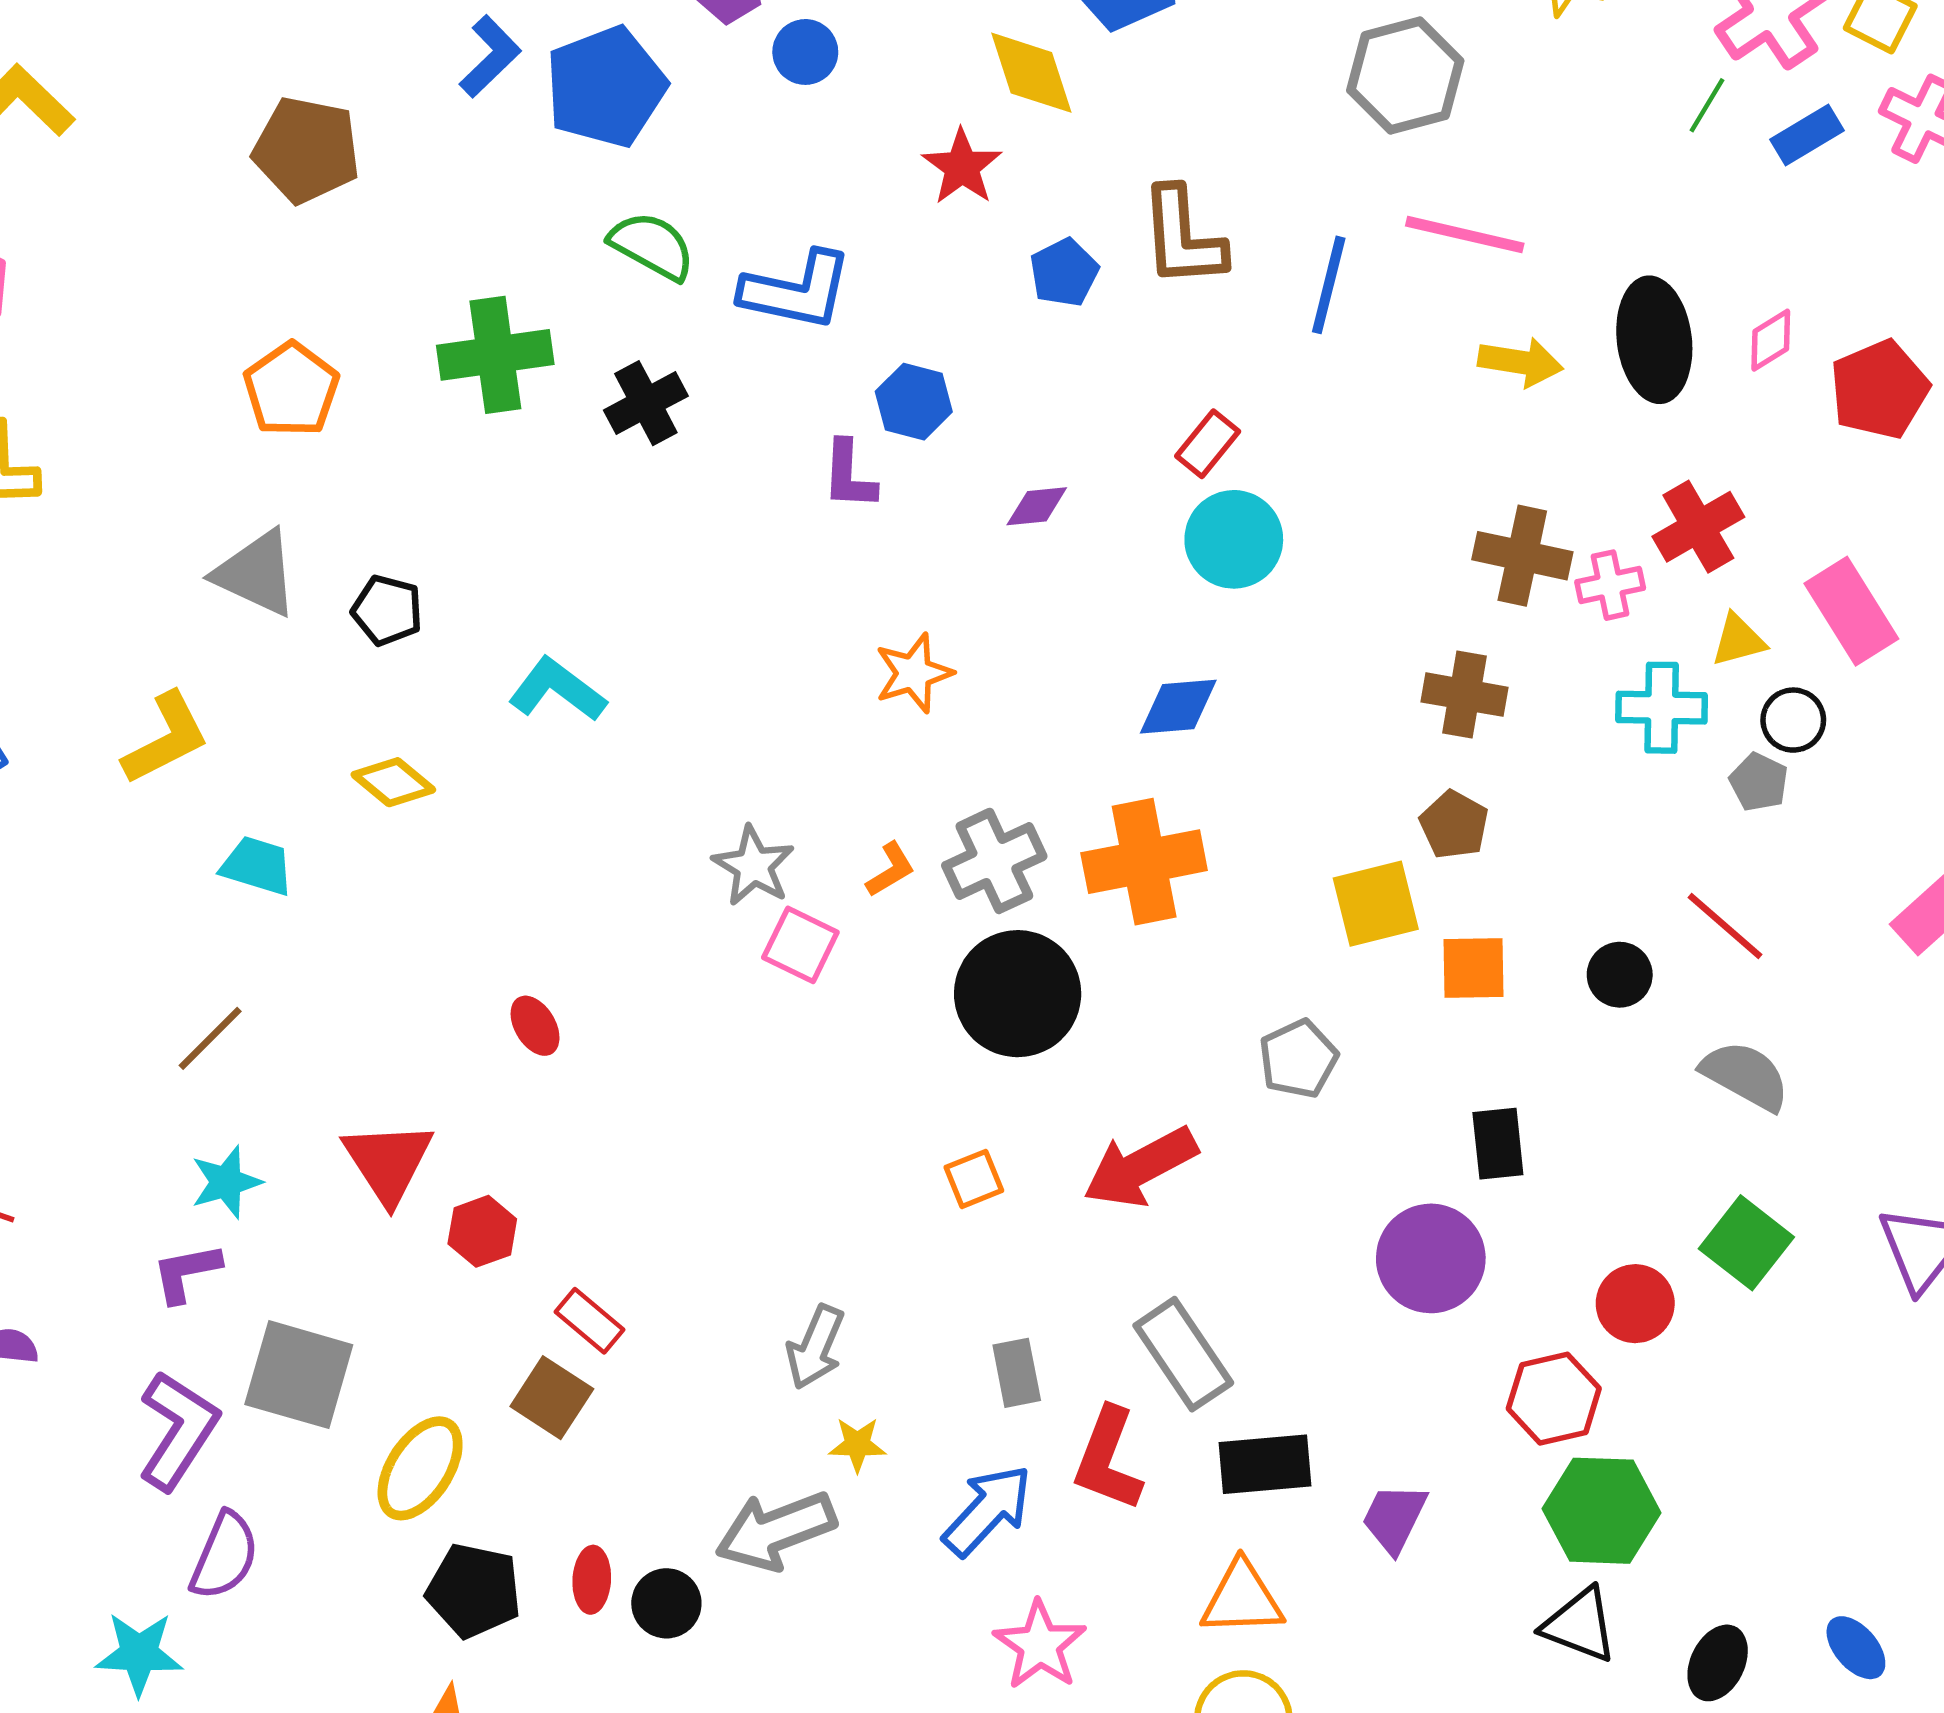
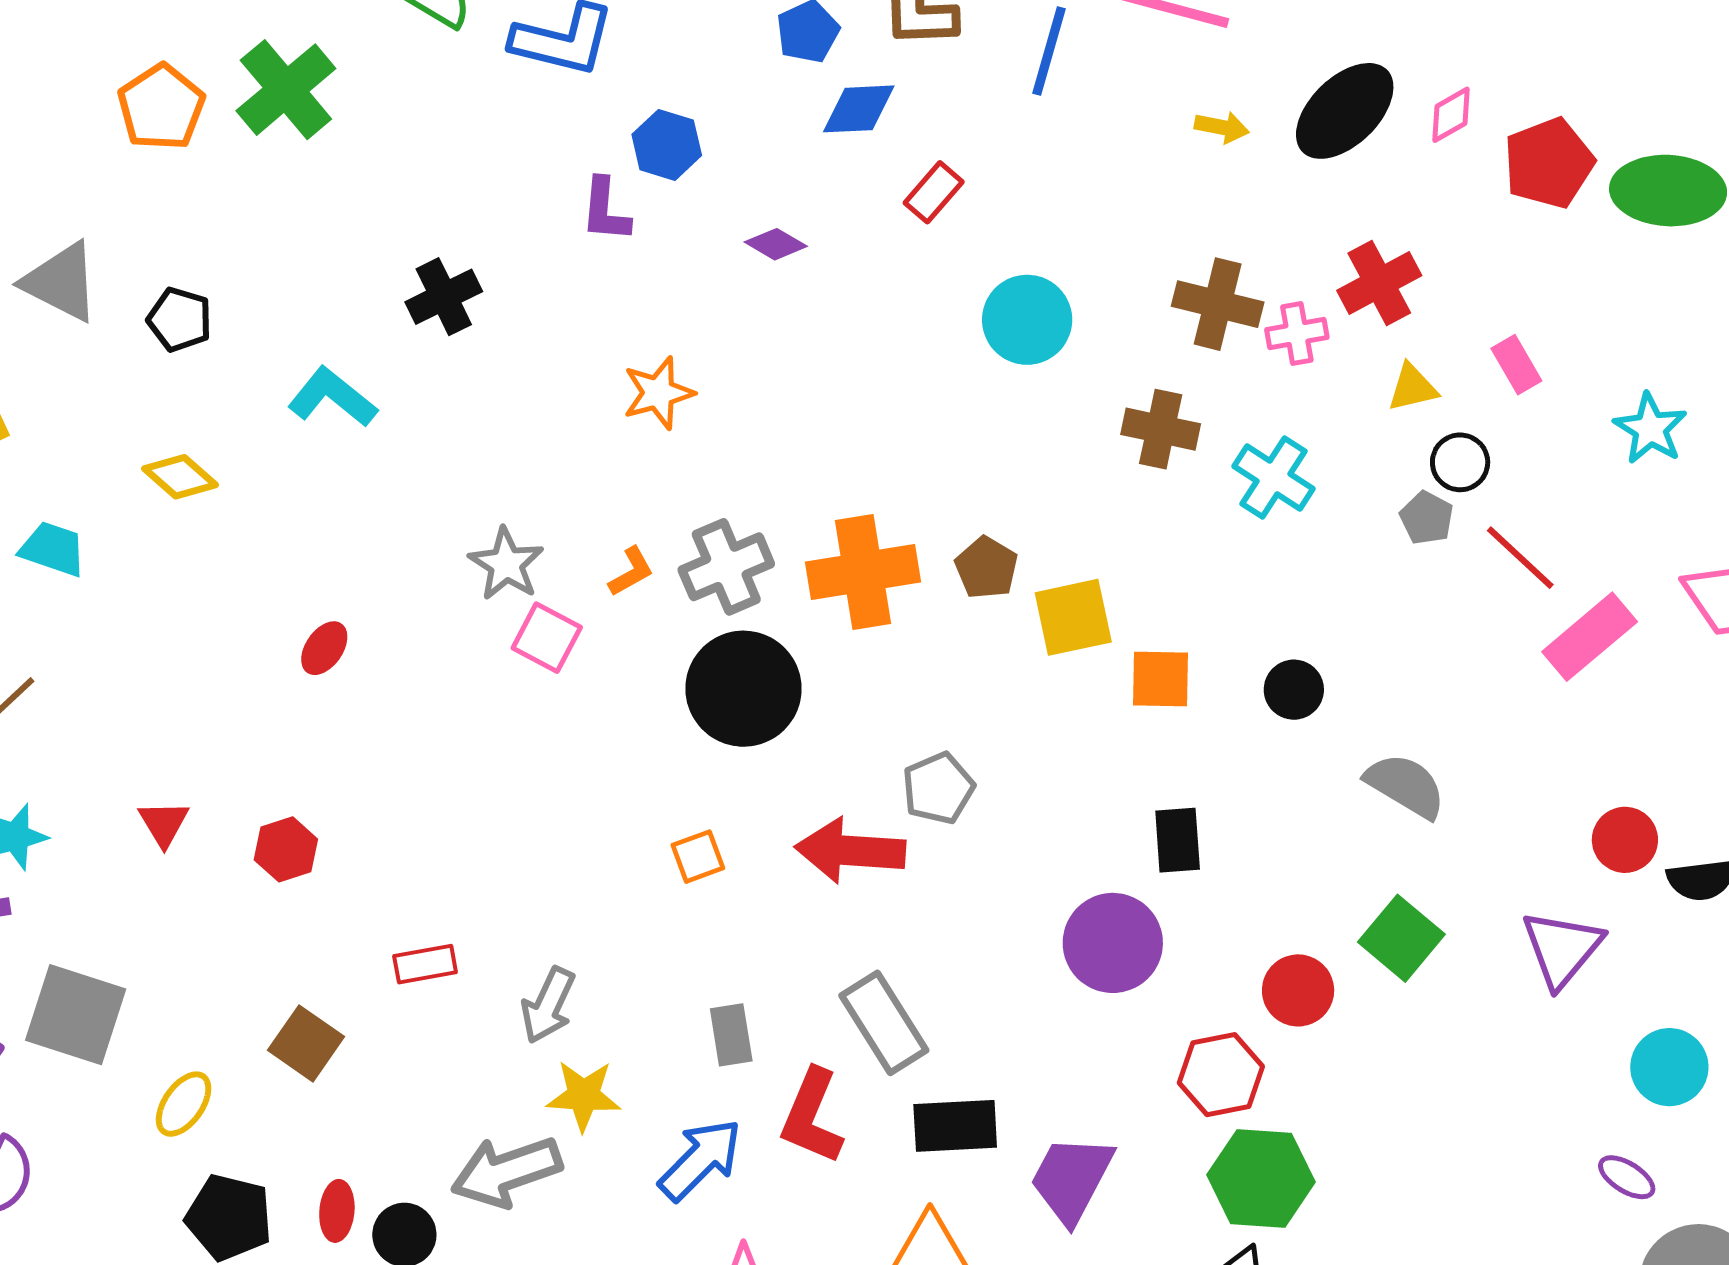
black ellipse: (1654, 340) -> (1345, 111), turned 51
green cross: (495, 355) -> (286, 90), turned -34
yellow arrow: (1520, 362) -> (1222, 127), size x0.7
orange pentagon: (291, 389) -> (161, 107), moved
black cross: (646, 403) -> (444, 297), moved
purple diamond: (1037, 506) -> (776, 244), turned 34
cyan circle: (1234, 539) -> (1027, 320), moved
pink rectangle: (1851, 611) -> (1516, 365), size x0.6
blue diamond: (1178, 707) -> (859, 109), moved
cyan cross: (1662, 708) -> (1273, 478), moved, turned 30
brown pentagon: (1454, 825) -> (986, 568), moved
red line: (1725, 926) -> (1520, 558), moved
red ellipse: (535, 1026) -> (324, 648), moved, turned 64
gray pentagon: (1298, 1059) -> (938, 788), moved
red triangle: (388, 1162) -> (164, 823), size x0.6
red arrow: (1140, 1167) -> (850, 851), turned 30
red hexagon: (482, 1231) -> (286, 849), moved
red rectangle: (590, 1321) -> (425, 964), moved, turned -52
yellow star: (857, 1445) -> (584, 1096), size x1.4
yellow ellipse: (420, 1468) -> (184, 1104), size x0.7
purple trapezoid: (1394, 1518) -> (1072, 1179), size x1.4

